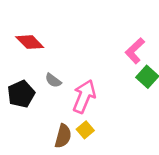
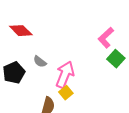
yellow square: (85, 130) -> (66, 93), moved

